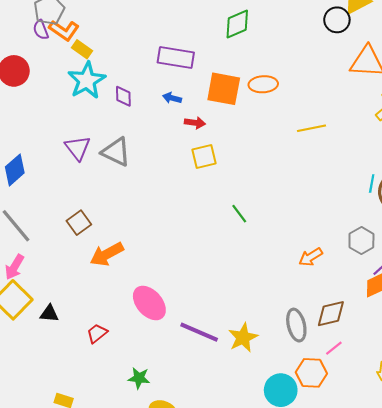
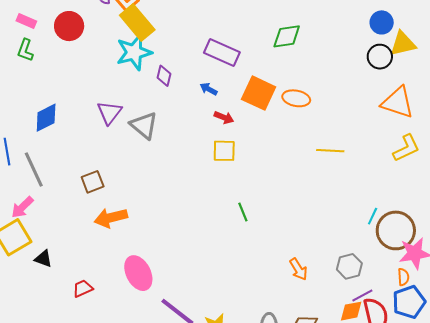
yellow rectangle: (82, 49) -> (137, 22), size x1.8
orange arrow: (311, 257) -> (298, 269), turned -105

